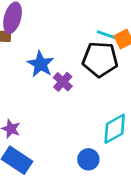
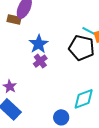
purple cross: (63, 82) -> (40, 61), moved

